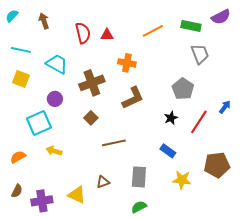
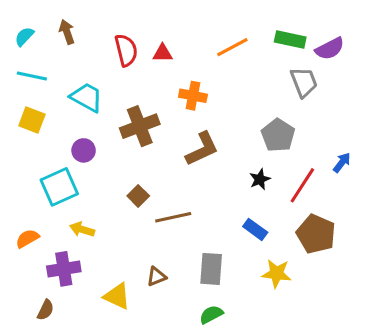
cyan semicircle: (12, 16) -> (24, 36), moved
purple semicircle: (221, 17) -> (330, 49), moved
brown square: (91, 118) -> (138, 196), moved
brown pentagon: (217, 165) -> (316, 234), moved, turned 30
brown semicircle: (17, 191) -> (46, 310), moved
purple cross: (42, 201) -> (64, 269), moved

